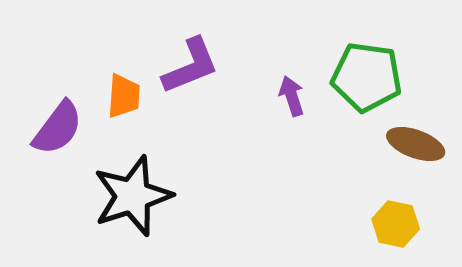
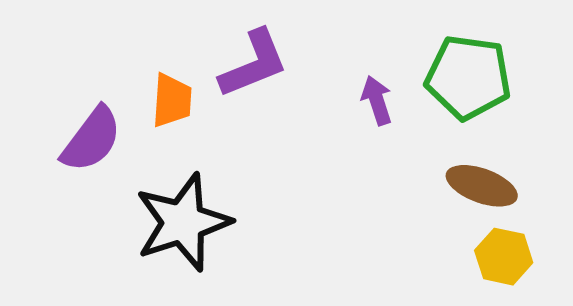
brown ellipse: (416, 144) -> (482, 186), moved

